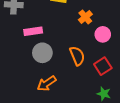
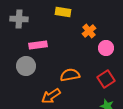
gray circle: (42, 53) -> (26, 66), moved
orange semicircle: (77, 56) -> (70, 75), moved, turned -78

